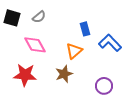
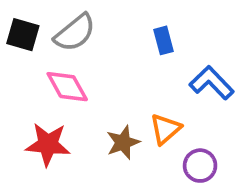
gray semicircle: (39, 17) -> (75, 33), size x1.6
blue rectangle: (85, 29) -> (163, 40), moved
orange triangle: (74, 51) -> (165, 129), moved

